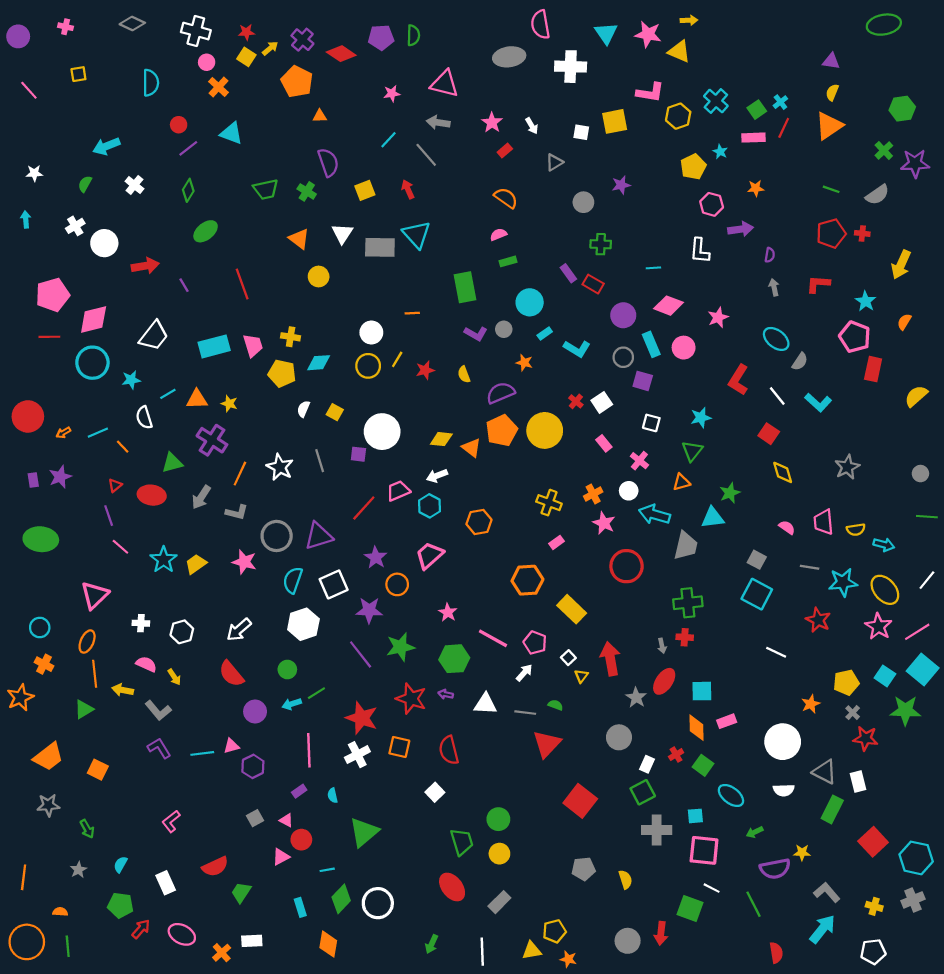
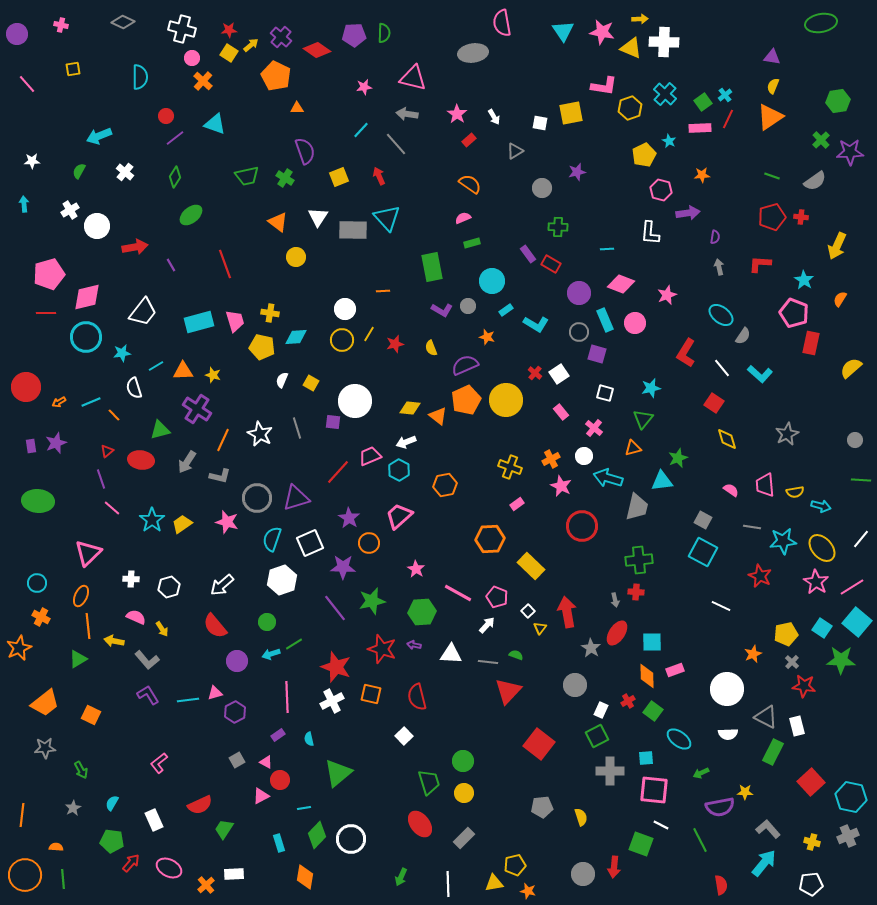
white cross: (571, 67) -> (664, 42), moved

